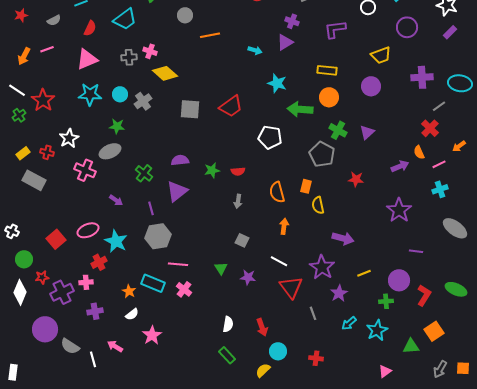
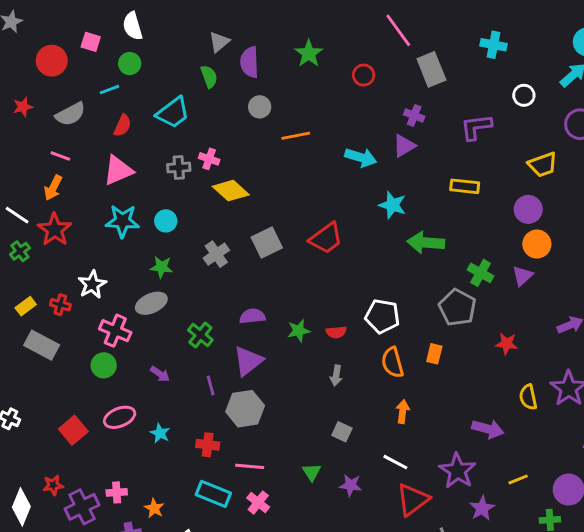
gray semicircle: (54, 20) -> (70, 114), size x1.5
pink line: (47, 49) -> (60, 156), turned 40
cyan arrow: (255, 50) -> (361, 157), size x1.5
orange arrow: (24, 56) -> (53, 188), moved
orange circle: (329, 97) -> (537, 244), moved
gray cross: (143, 101) -> (216, 254), moved
gray square: (190, 109) -> (267, 243), turned -30
white pentagon: (270, 137) -> (382, 316), moved
yellow semicircle: (318, 205) -> (528, 397), moved
gray hexagon: (158, 236) -> (245, 409), moved
cyan star: (116, 241) -> (160, 433), size x0.6
green circle: (24, 259) -> (104, 365), moved
red cross: (99, 262) -> (208, 445), moved, turned 35
red triangle: (291, 287) -> (413, 500), turned 30
orange star: (129, 291) -> (154, 508), moved

